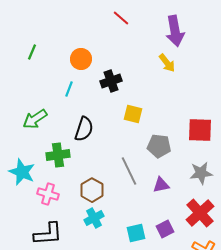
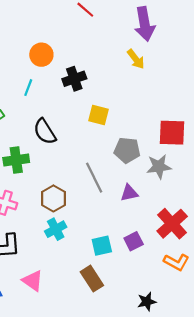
black semicircle: (84, 129) -> (45, 131), turned 130
gray star: (201, 173) -> (159, 167), moved

